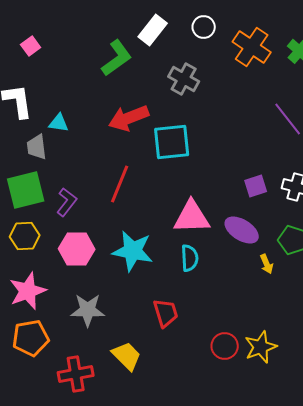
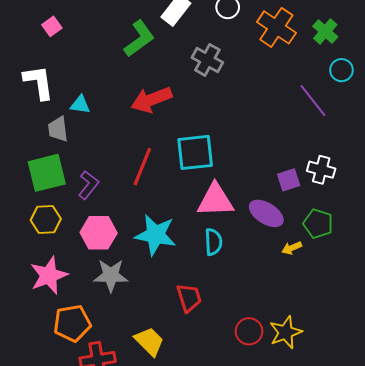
cyan square: (172, 142) -> (195, 152), moved
purple square: (256, 186) -> (289, 180), moved
yellow arrow: (267, 264) -> (292, 248), turned 90
gray star: (88, 310) -> (111, 275), moved
orange pentagon: (31, 338) -> (72, 323), moved

